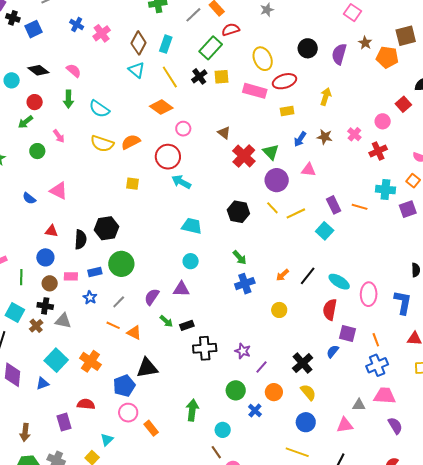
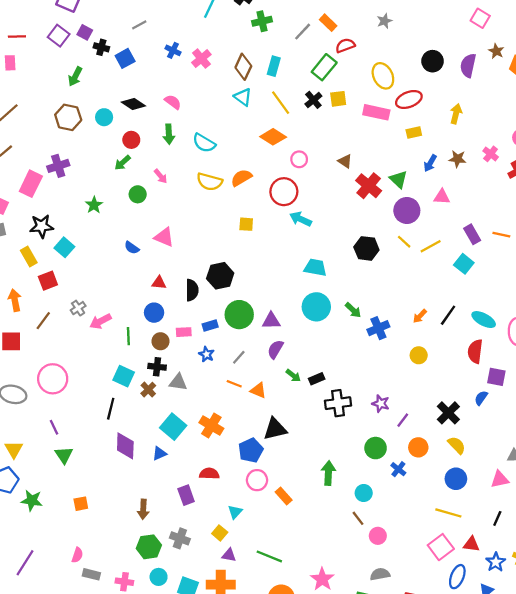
green arrow: (240, 257) -> (353, 310), moved
cyan circle: (191, 261) -> (316, 307), size x1.6
purple triangle: (181, 289) -> (271, 321), moved

